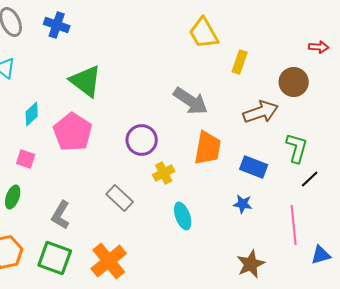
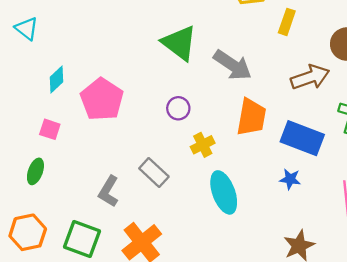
green triangle: (86, 81) -> (179, 43), moved
purple circle: (142, 140) -> (178, 108), size x0.7
blue rectangle: (254, 167) -> (302, 138), size x1.4
gray L-shape: (61, 215) -> (109, 191), moved
cyan ellipse: (183, 216) -> (224, 192), size x1.4

